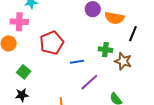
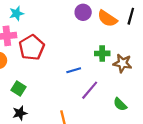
orange semicircle: (114, 18) -> (107, 19), turned 30
black line: (133, 34) -> (131, 16), moved
red pentagon: (52, 43) -> (32, 47), moved

